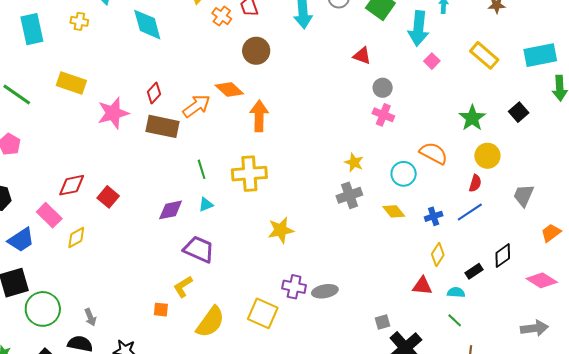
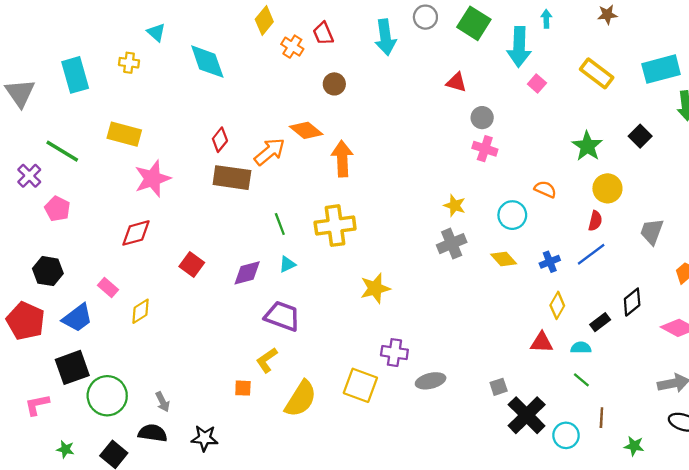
brown circle: (256, 51) -> (334, 84), size x0.7
pink star: (113, 113) -> (153, 179), moved
orange semicircle: (434, 153) -> (545, 189), size x0.7
red diamond: (72, 185) -> (136, 233), moved
red square: (108, 197) -> (192, 264), moved
pink rectangle: (49, 215) -> (108, 287), size x0.7
gray ellipse: (325, 291) -> (431, 381), moved

